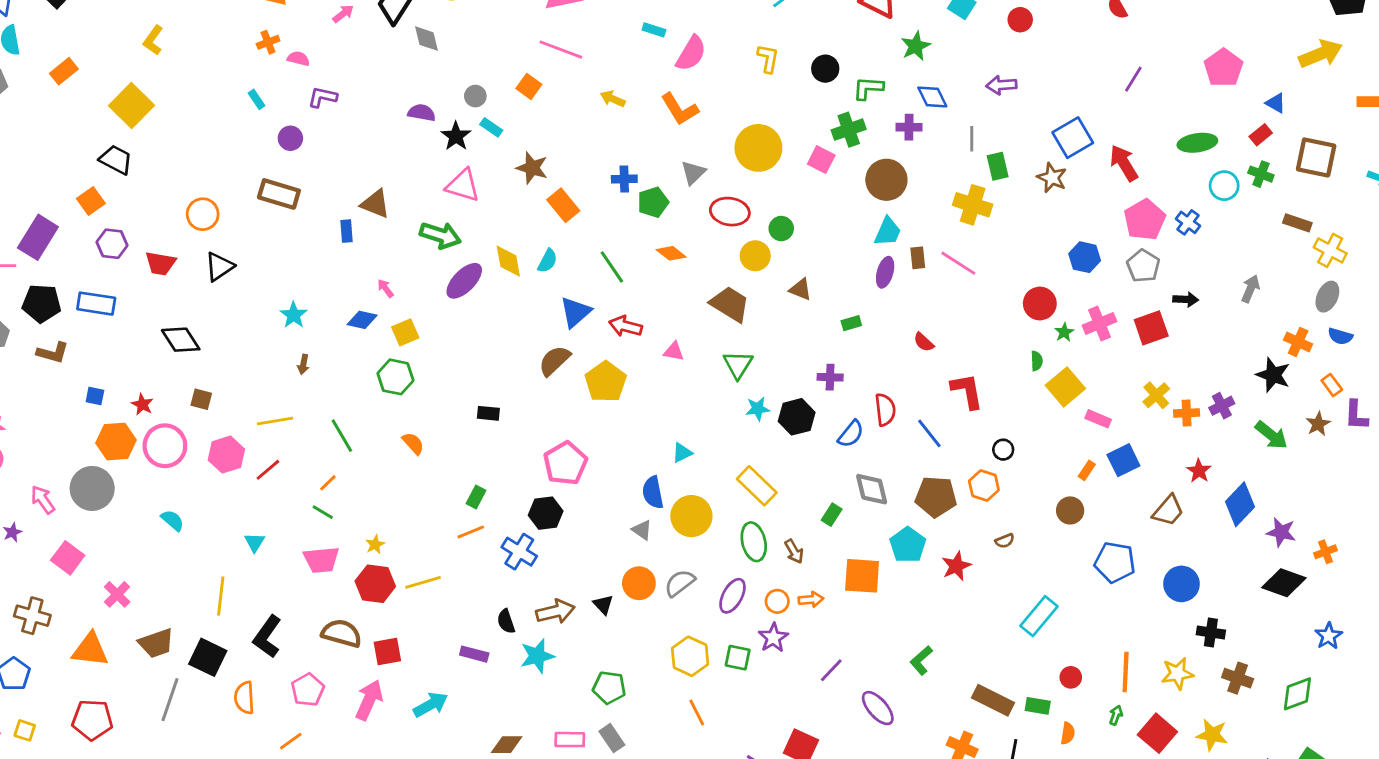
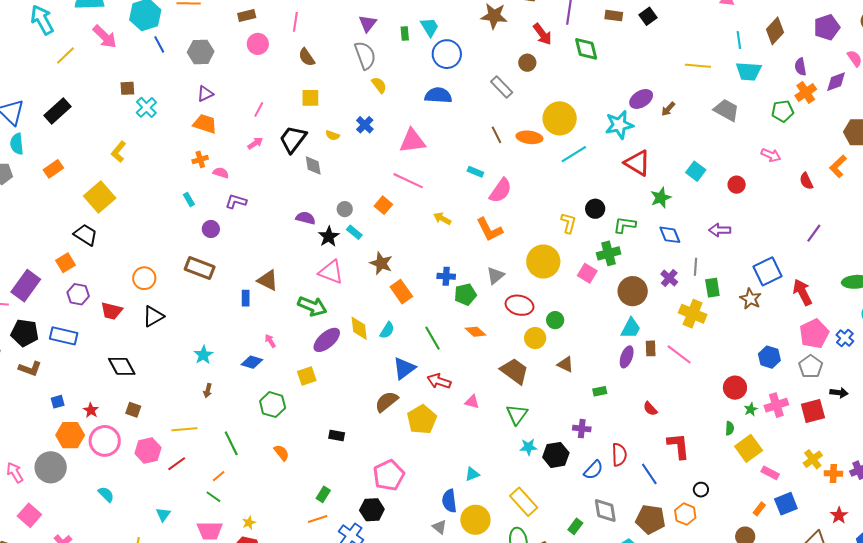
yellow L-shape: (768, 58) -> (569, 223), moved
purple cross: (909, 127) -> (669, 278), moved, turned 36
yellow square: (405, 332) -> (307, 376), moved
blue square: (95, 396) -> (58, 402), turned -32

